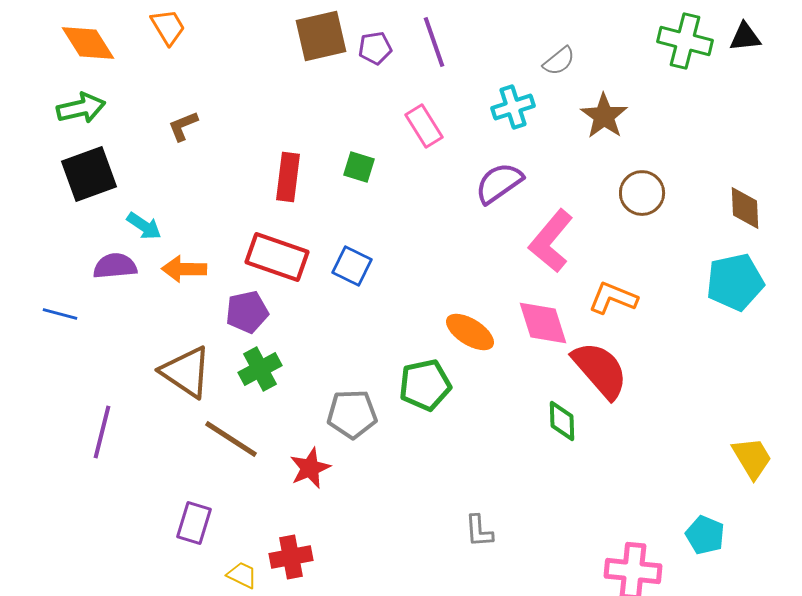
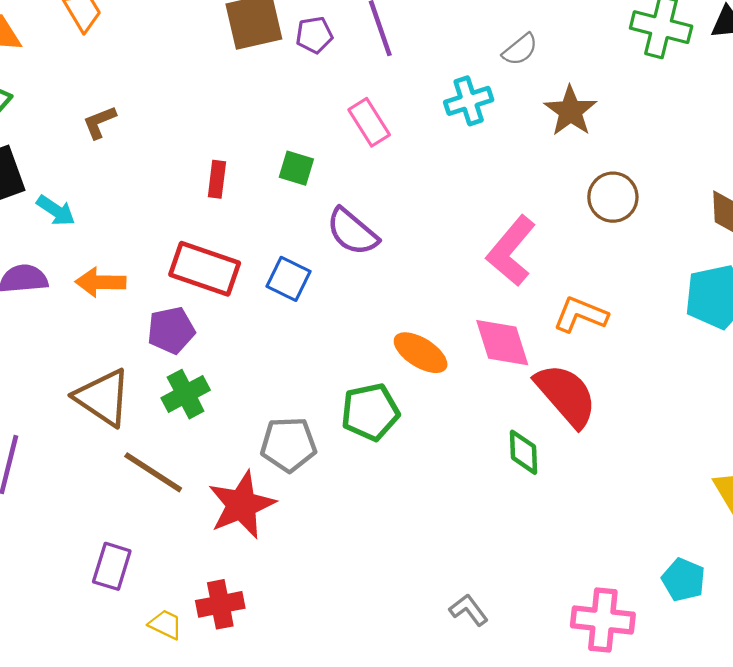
red rectangle: (288, 177) -> (217, 179), size x0.7
purple semicircle: (499, 183) -> (352, 232), moved, turned -105
cyan arrow: (144, 226) -> (56, 211), moved
red star: (310, 468) -> (242, 505), size x1.5
gray L-shape: (479, 531) -> (469, 610), moved, turned 147

